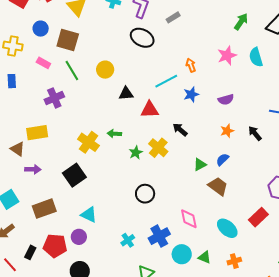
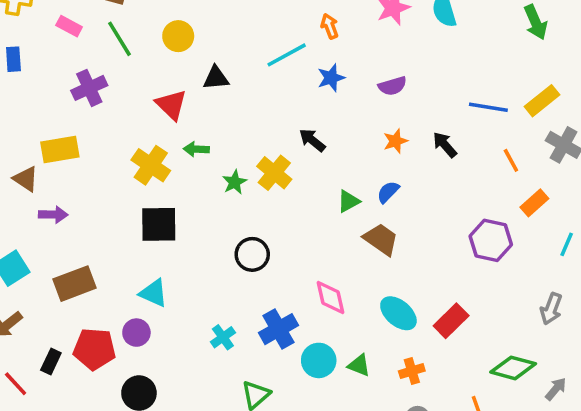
red triangle: (150, 110) -> (171, 105), moved, turned 48
black square: (74, 175) -> (159, 224), moved, turned 35
red rectangle: (258, 217) -> (451, 321), moved

